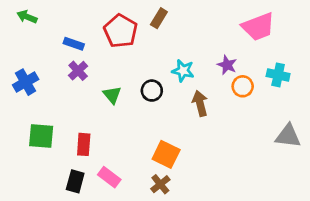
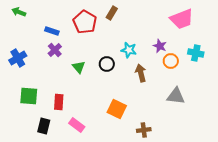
gray triangle: (288, 136) -> (176, 96), moved
black rectangle: (75, 181) -> (44, 126), moved
brown cross: (160, 184) -> (144, 130), moved, turned 32

